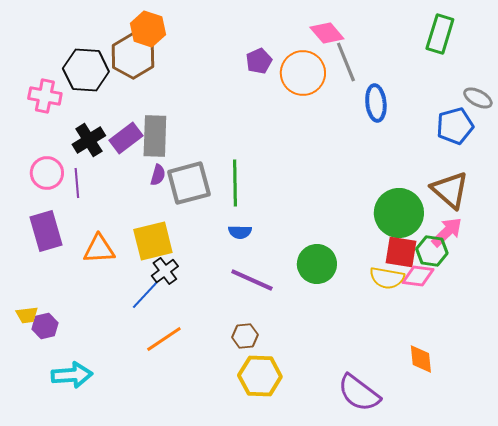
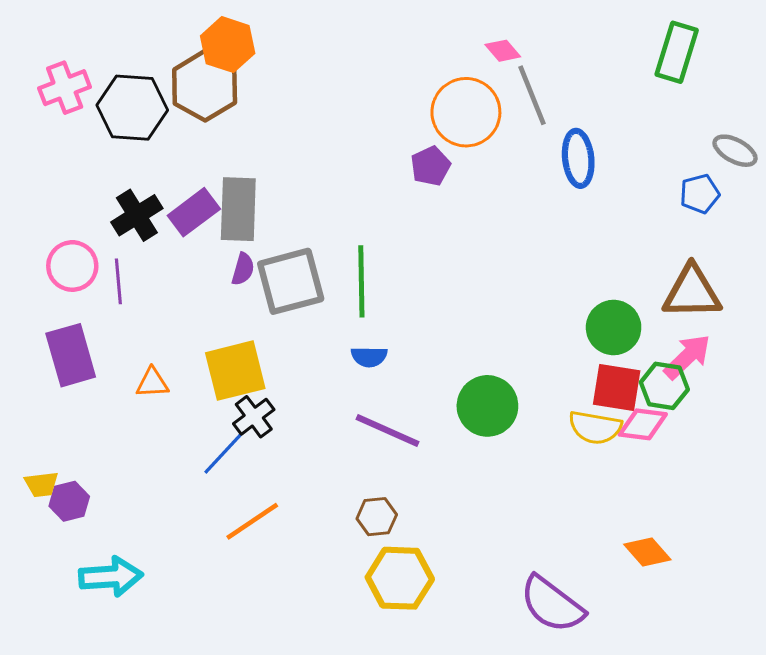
pink diamond: (327, 33) -> (503, 51), size x0.7
purple pentagon: (259, 61) -> (431, 166), moved
pink cross: (45, 96) -> (65, 88), moved, turned -32
blue pentagon: (455, 126) -> (700, 194), size x0.7
brown triangle: (450, 190) -> (692, 292), turned -42
green circle: (399, 213) -> (614, 328), size x0.7
orange triangle: (99, 249) -> (152, 383), size x0.7
orange diamond: (421, 359) -> (647, 552), turned -36

